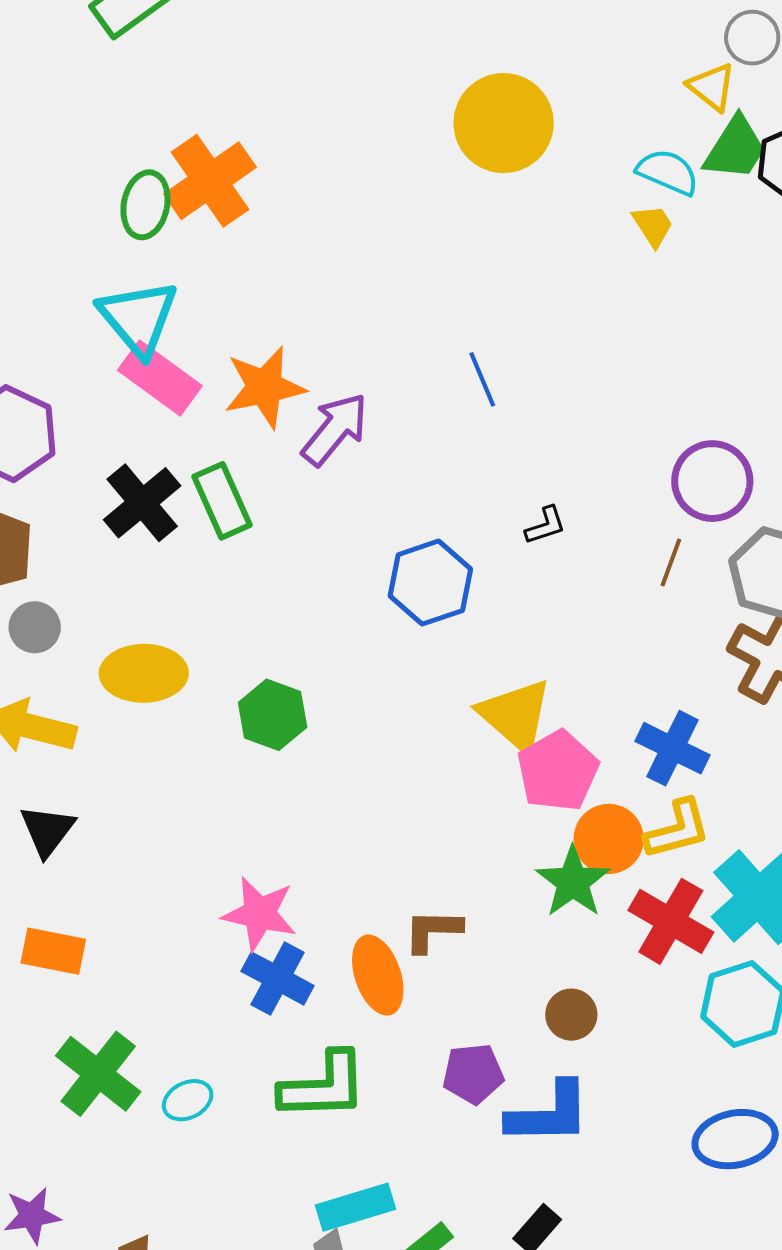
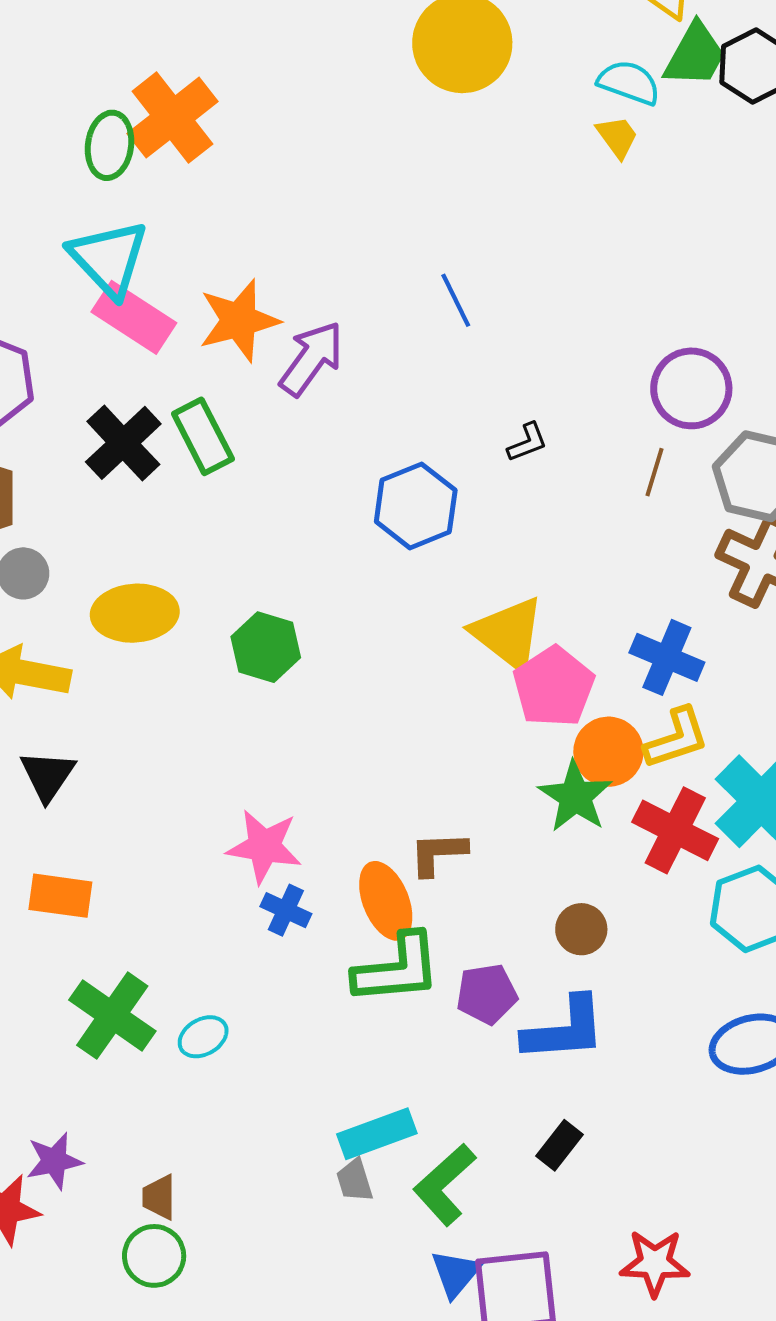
blue cross: (278, 978) -> (286, 910), size x0.7
green L-shape: (323, 1086) -> (397, 969), moved

